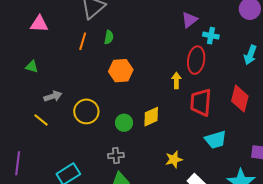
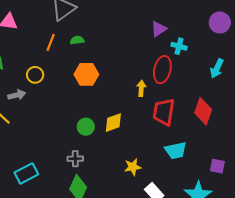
green semicircle: (109, 37) -> (77, 40), turned -112
yellow circle: (86, 111) -> (35, 75), moved, size x0.7

